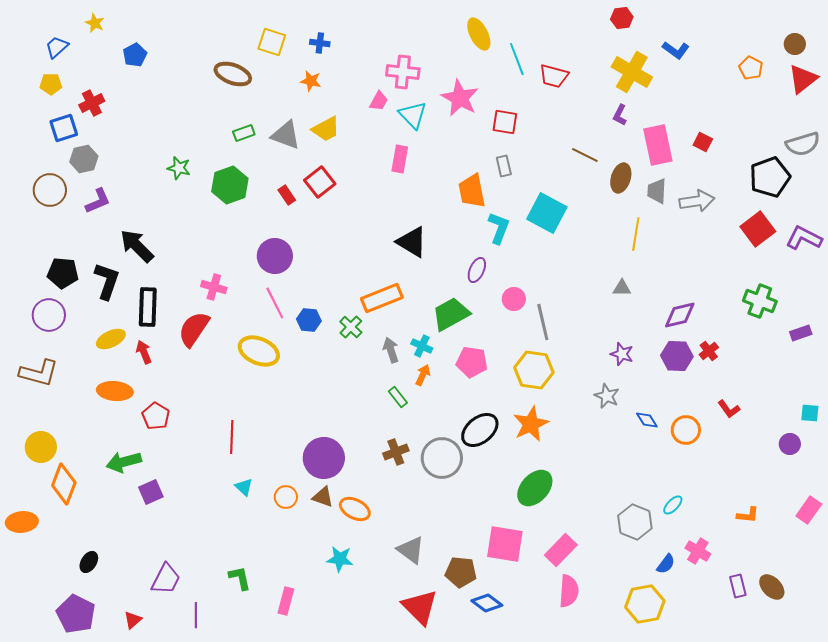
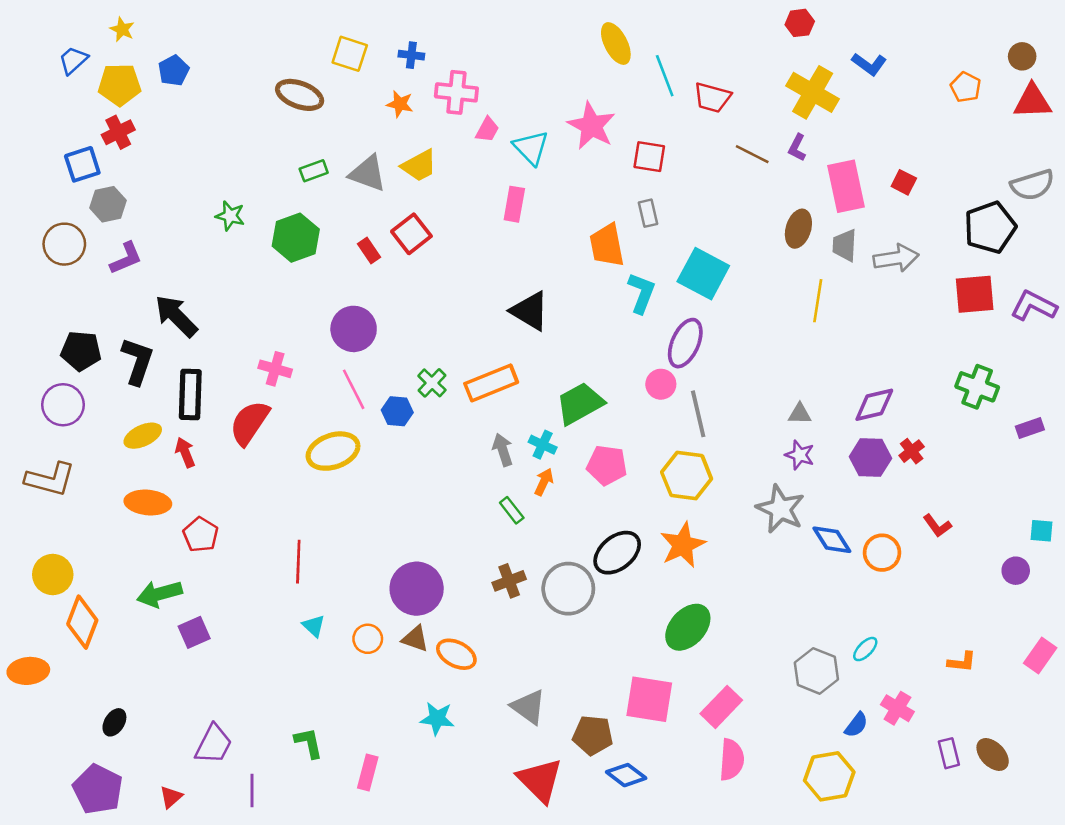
pink cross: (403, 72) -> (456, 92), moved
red triangle: (803, 79) -> (1032, 101), turned 36
yellow pentagon: (51, 84) -> (120, 85), moved, size x1.5
brown line: (585, 155) -> (752, 154), moved
red square: (758, 229) -> (975, 294), turned 32
purple ellipse: (477, 270) -> (685, 343), moved, size x1.5
gray triangle: (622, 288) -> (800, 414), moved
green cross: (351, 327) -> (432, 383), moved
yellow ellipse: (259, 351) -> (333, 451), turned -42
gray star: (607, 396) -> (780, 509), size x1.5
blue diamond: (647, 420) -> (832, 540), size x1.4

